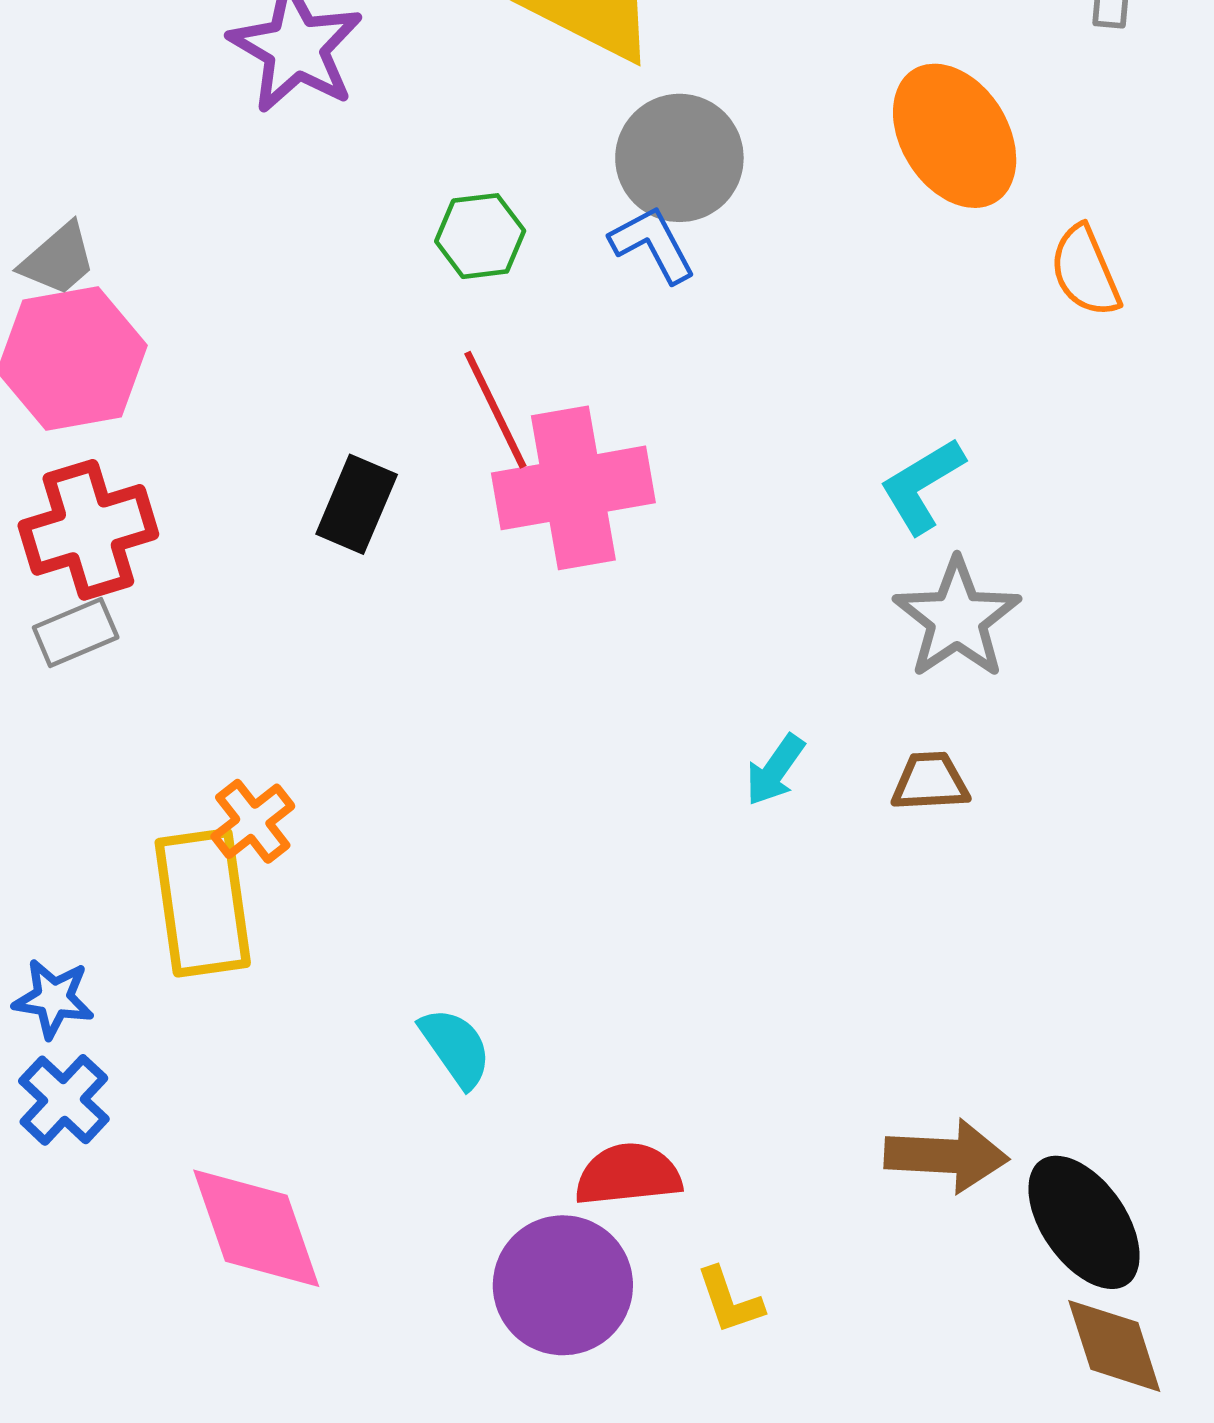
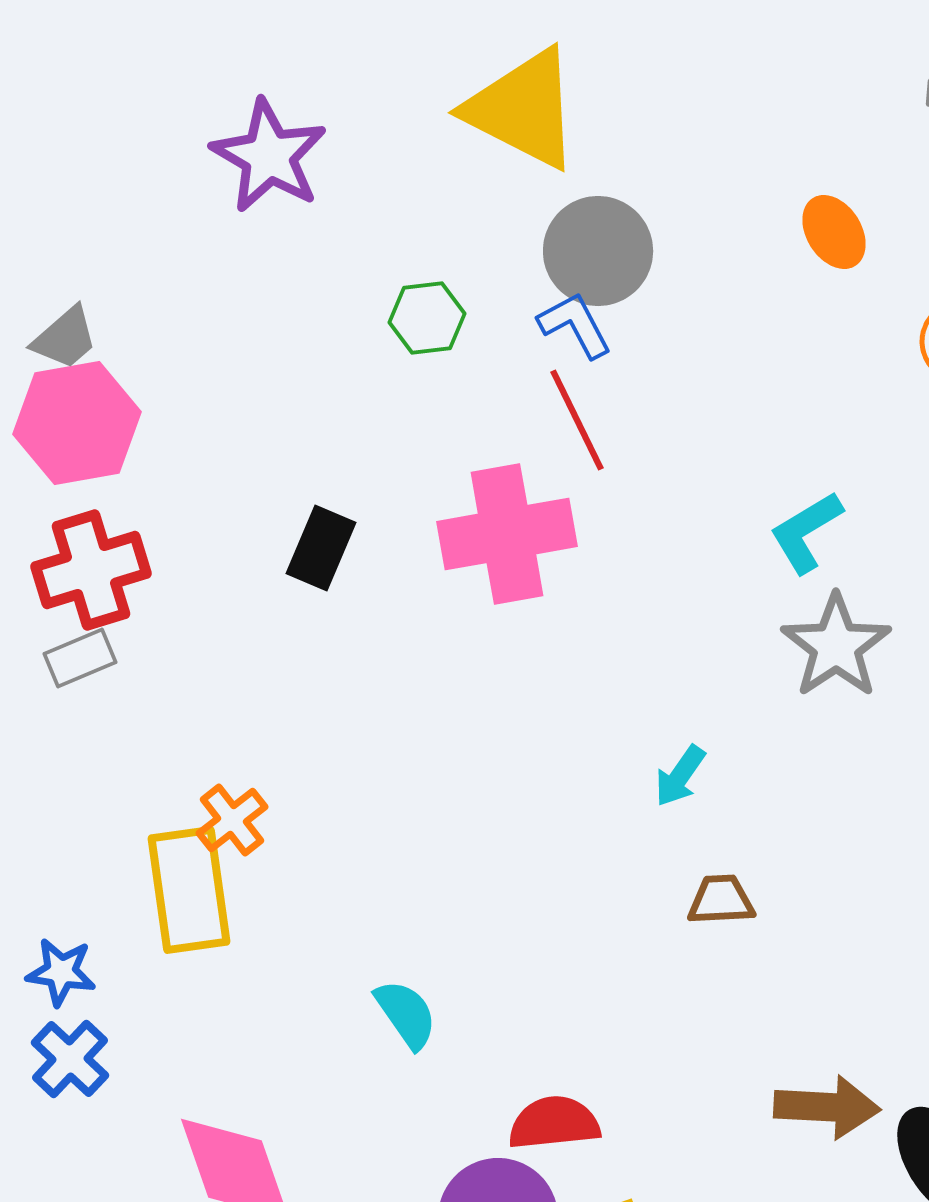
orange ellipse: (955, 136) -> (834, 232), size x0.6
red line: (495, 410) -> (577, 420), moved
brown trapezoid: (930, 782) -> (721, 900), moved

